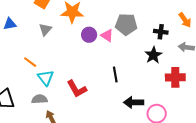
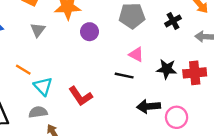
black cross: (161, 32) -> (173, 21), turned -32
pink triangle: (107, 35) -> (136, 55), moved
black star: (153, 55) -> (167, 69), moved, turned -30
black line: (115, 74) -> (124, 76), turned -63

